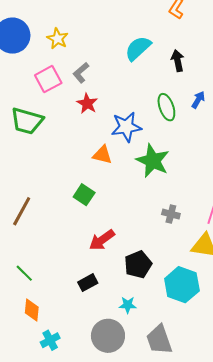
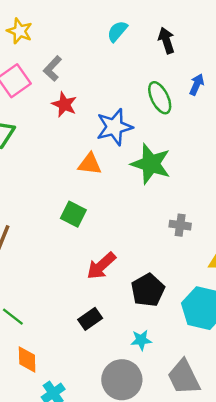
cyan semicircle: (138, 48) -> (117, 31), size x0.7

